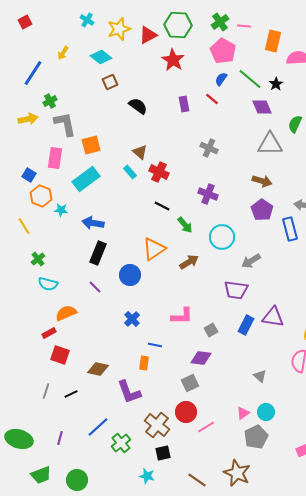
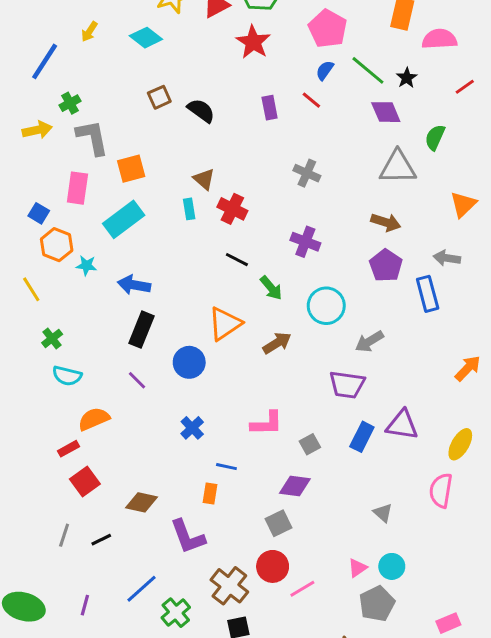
brown square: (110, 82) -> (159, 97), moved
cyan rectangle: (130, 172) -> (189, 209), turned 32
red square: (60, 355) -> (85, 482), turned 36

